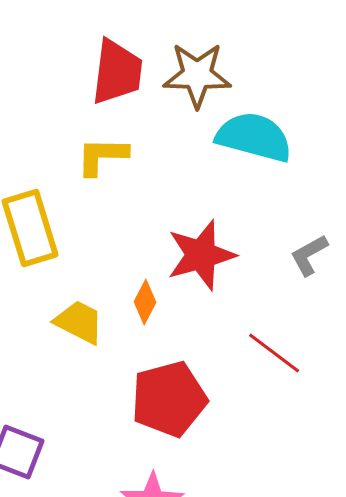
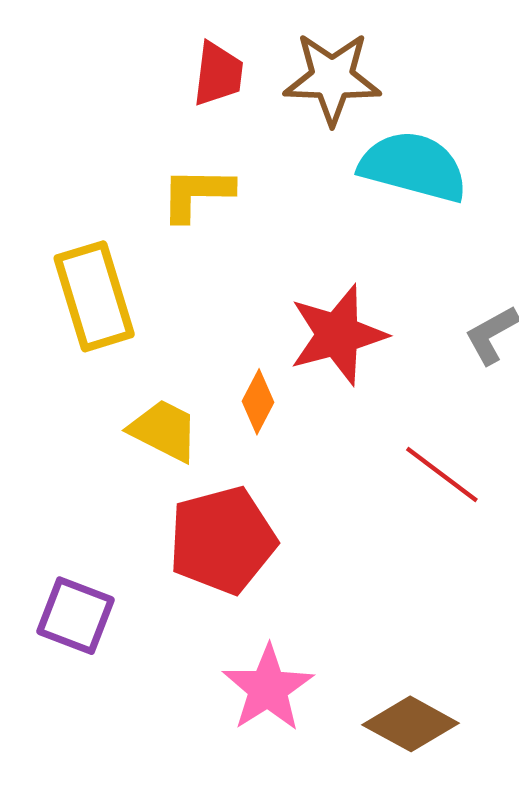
red trapezoid: (117, 72) -> (218, 74), size x0.7
red pentagon: (169, 399) -> (222, 540), moved

